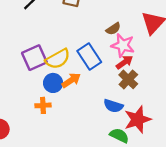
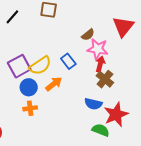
blue rectangle: (89, 56) -> (68, 61), size x0.7
red arrow: (124, 62) -> (100, 64), turned -35
blue circle: (53, 83) -> (29, 87), moved

